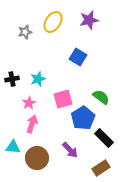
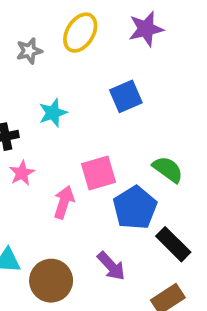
blue square: (78, 57) -> (126, 96), turned 36
cyan star: (38, 79) -> (53, 113), moved
pink star: (29, 103) -> (22, 173), moved
pink arrow: (32, 124) -> (64, 202), moved

